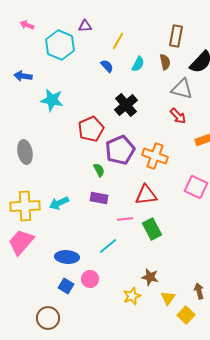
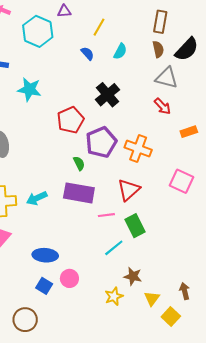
brown semicircle: (165, 62) -> (158, 49), moved
red triangle: (146, 195) -> (129, 190), turned -35
purple rectangle: (99, 198) -> (79, 193), size x1.6
cyan line: (108, 246) -> (114, 248), moved

